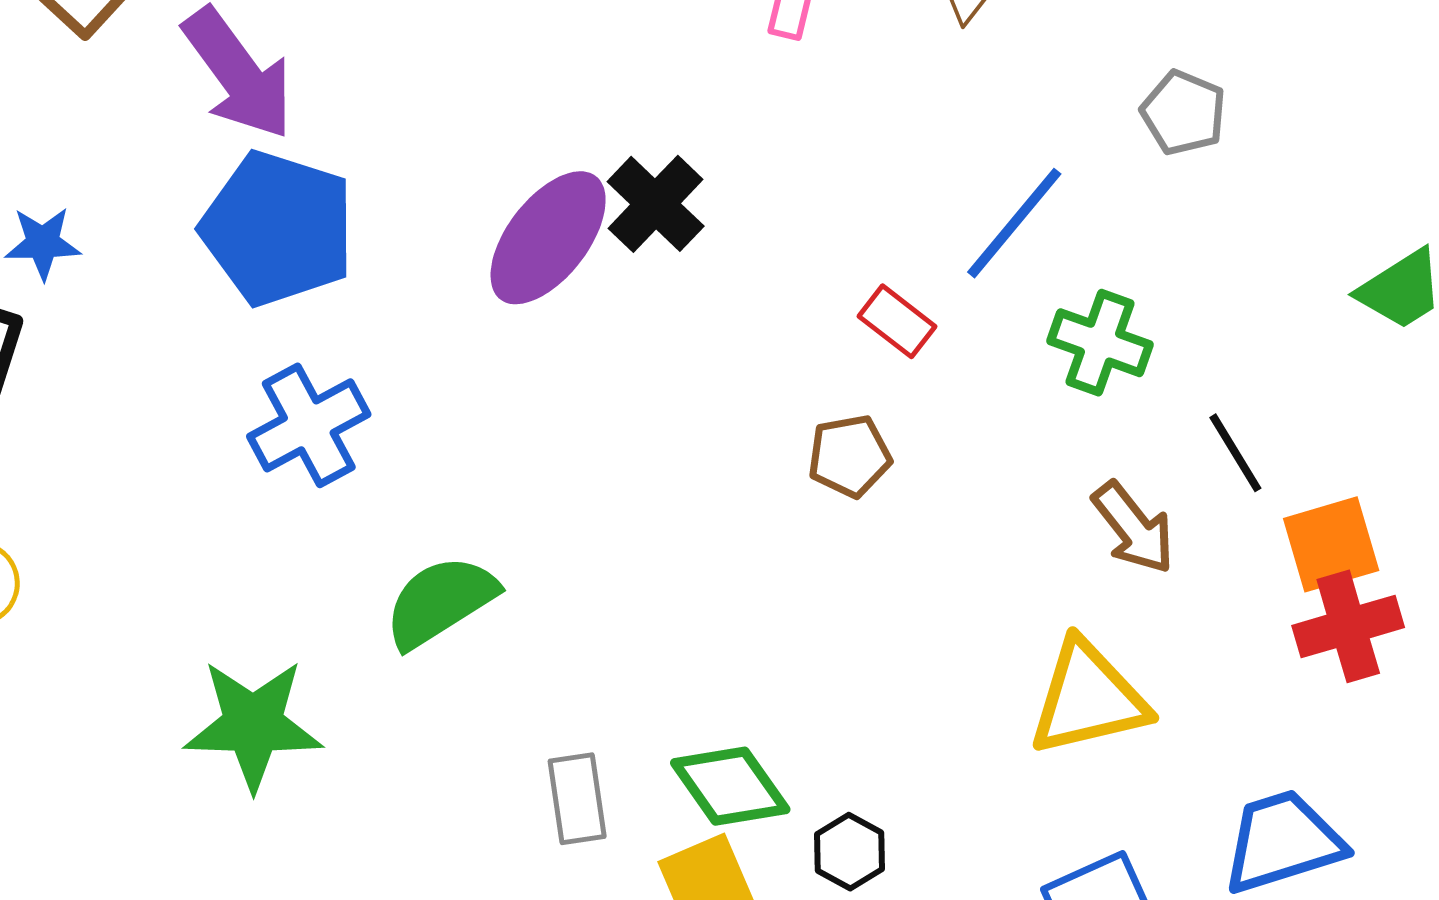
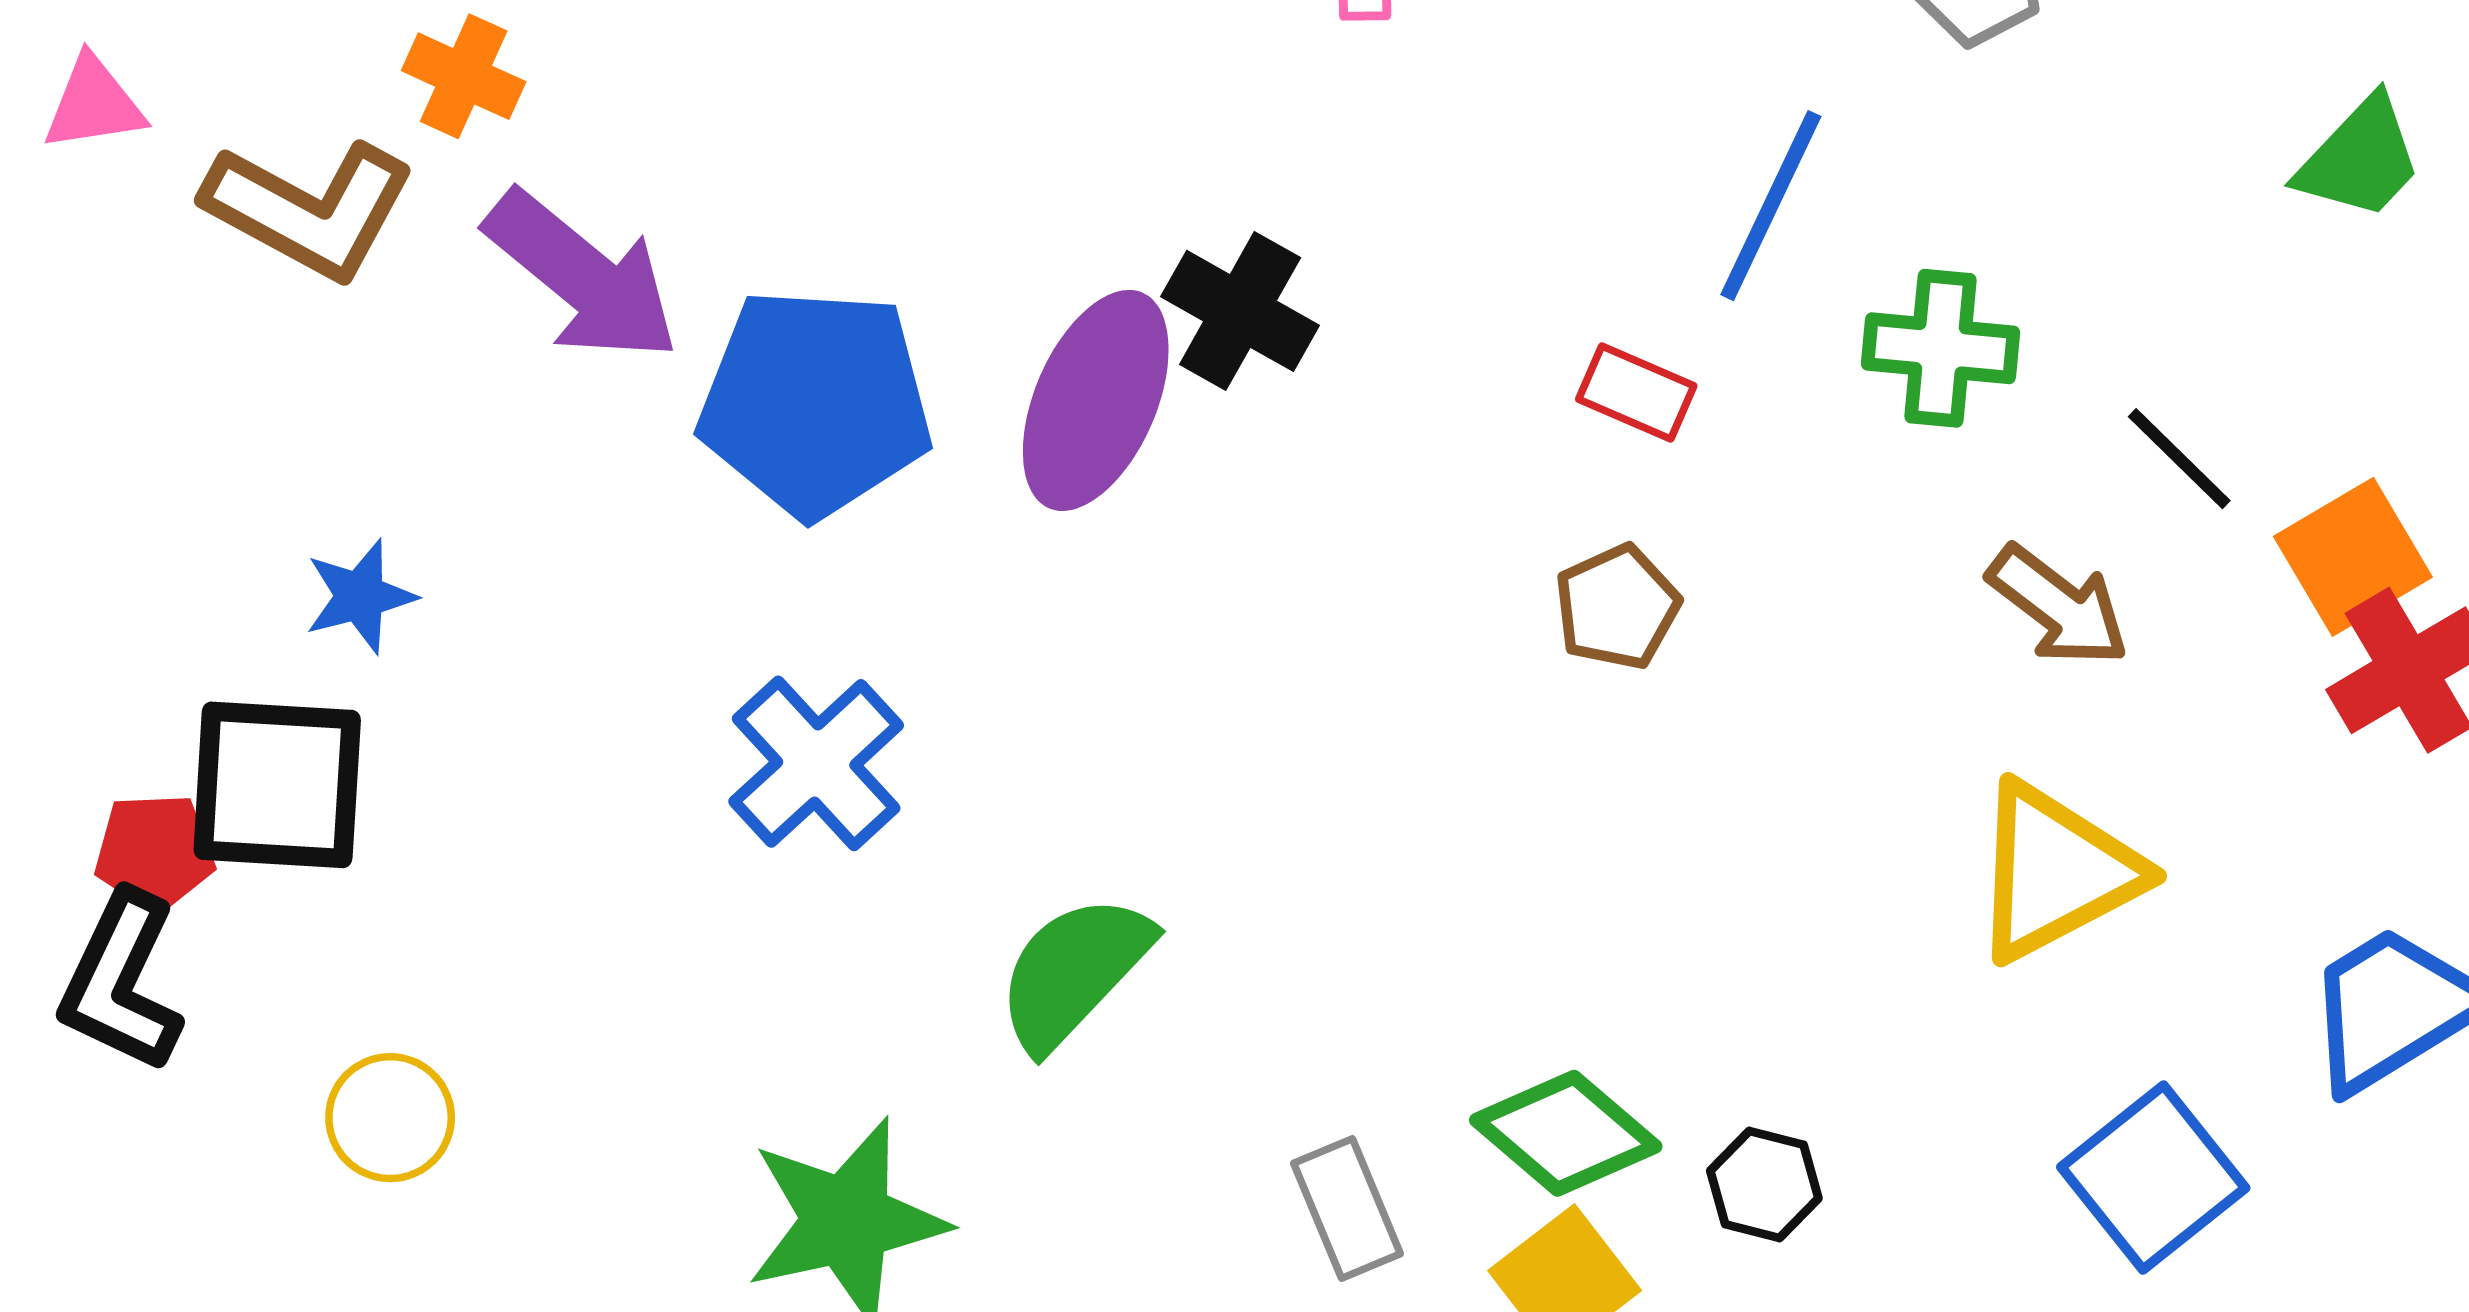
blue pentagon: (278, 228) -> (815, 403), moved

